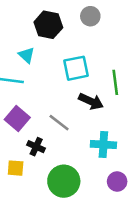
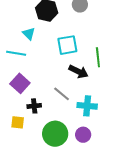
gray line: (59, 123) -> (62, 94), moved
black cross: (36, 147) -> (34, 106), turned -32
purple circle: (117, 182) -> (83, 135), moved

